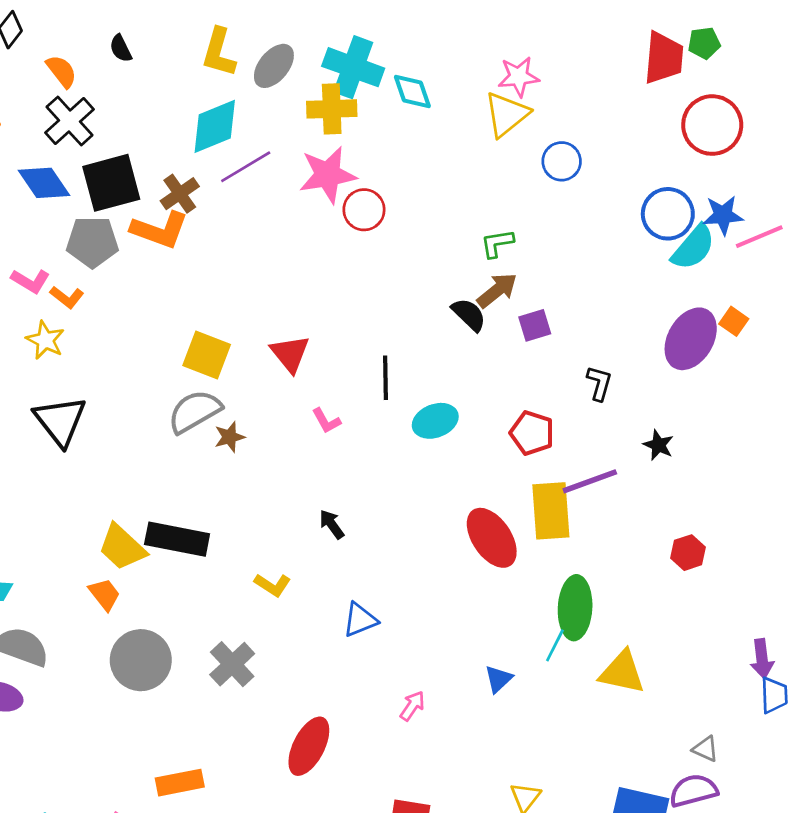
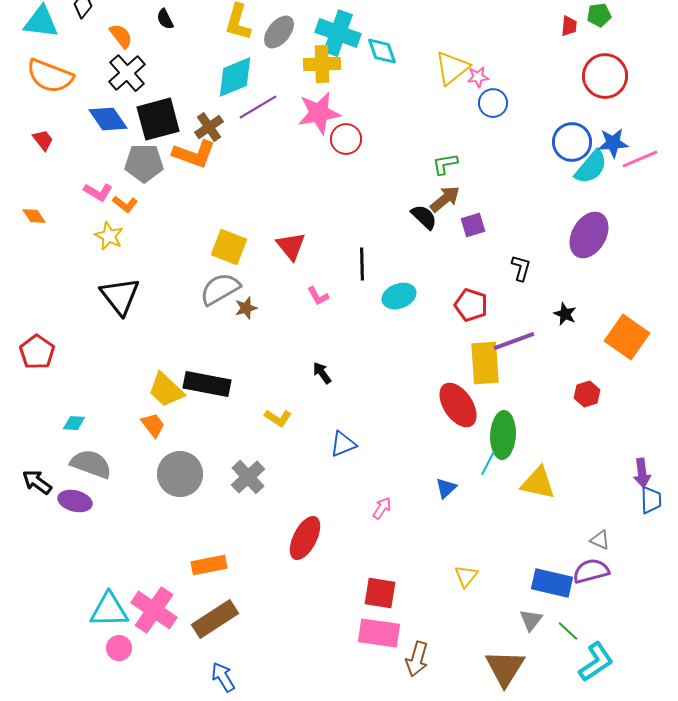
red trapezoid: (664, 58) -> (569, 26), size x0.5
pink star: (519, 77) -> (478, 77), moved, size x0.7
orange square: (734, 321) -> (627, 337), moved, size x2.0
red ellipse: (492, 538) -> (458, 405), moved

